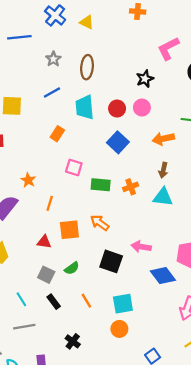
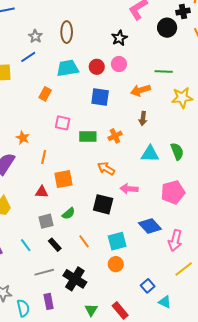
gray star: (53, 59) -> (35, 36), moved
blue line: (52, 93) -> (28, 57), moved
cyan trapezoid: (85, 107) -> (68, 68), turned 90
blue square: (118, 142) -> (100, 97), turned -30
cyan triangle: (163, 197) -> (150, 154), moved
orange arrow: (100, 223) -> (106, 168), moved
gray square: (46, 275) -> (46, 221), turned -35
blue diamond: (163, 276) -> (150, 226), moved
gray line: (24, 327) -> (44, 272), moved
black cross: (73, 341) -> (75, 279), size x1.6

